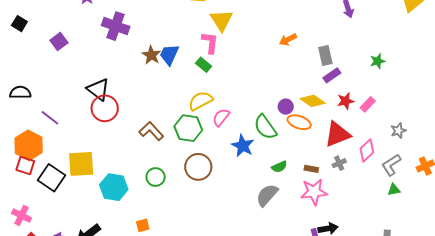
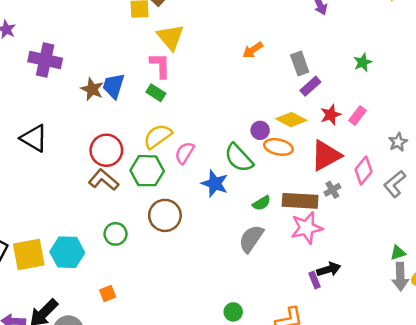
red circle: (105, 108) -> (106, 150), moved
yellow square: (81, 164) -> (29, 254), moved
brown rectangle: (311, 169) -> (300, 201), size x2.0
green triangle: (394, 190) -> (398, 253), moved

